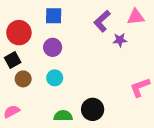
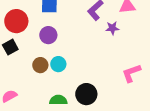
cyan circle: (55, 78) -> (58, 64), moved
brown circle: (23, 79) -> (40, 65), moved

